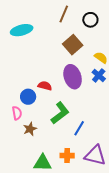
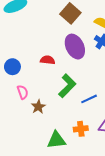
blue circle: (28, 97) -> (12, 67), moved
blue line: (79, 128) -> (89, 99), turned 42

